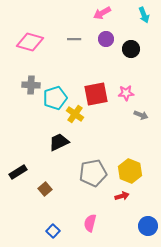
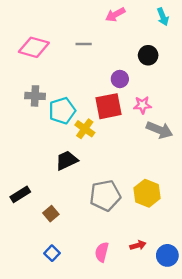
purple circle: (106, 39) -> (120, 79), moved
gray arrow: (141, 115) -> (159, 130), size x1.6
red arrow: (122, 196) -> (138, 245), moved
blue square: (53, 231) -> (52, 253), moved

